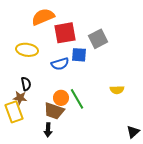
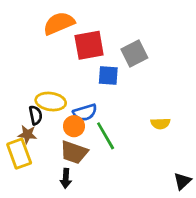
yellow ellipse: (27, 50) -> (51, 102), moved
blue semicircle: (60, 64) -> (85, 112), moved
orange circle: (61, 98) -> (74, 126), moved

